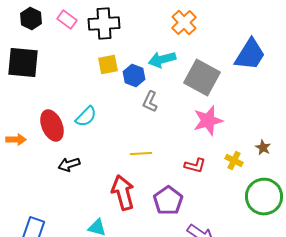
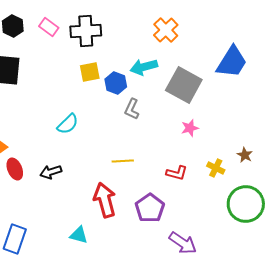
pink star: (208, 121) -> (190, 128), size x0.6
red ellipse: (52, 126) -> (15, 169), moved, size x0.7

